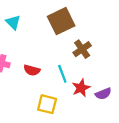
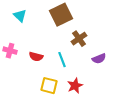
red star: (81, 88) -> (75, 86), moved
purple semicircle: (103, 94) -> (99, 59), moved

